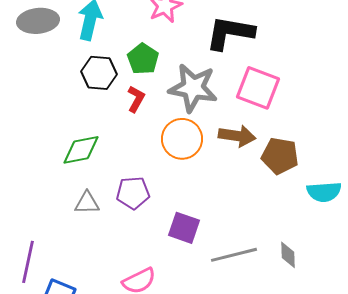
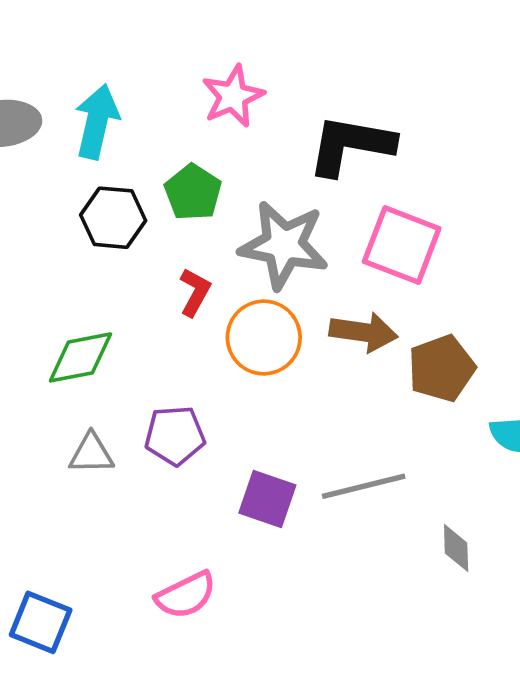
red L-shape: (136, 99) -> (195, 292), moved
brown pentagon: (280, 156) -> (442, 368), turned -30
gray line: (234, 255) -> (364, 486), moved

